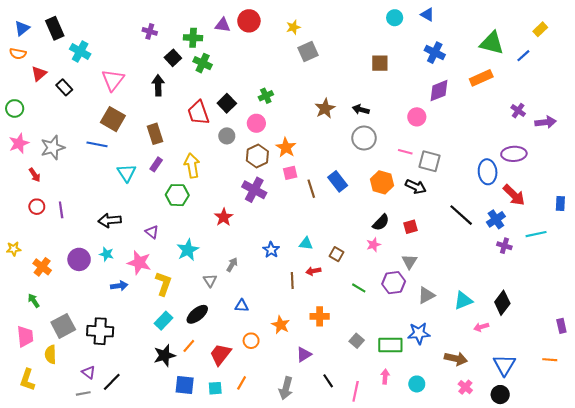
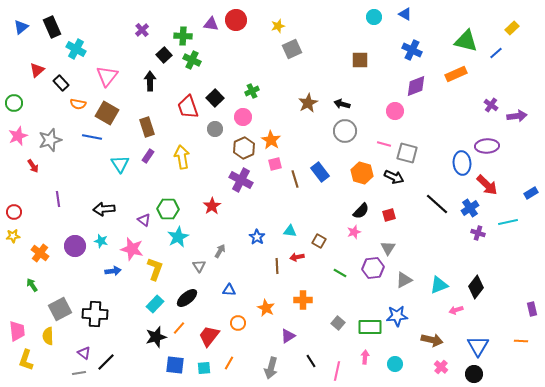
purple cross: (150, 31) -> (142, 30), turned 32
orange semicircle: (18, 54) -> (78, 104), moved
green hexagon: (177, 195) -> (168, 209), moved
blue rectangle: (560, 203) -> (531, 193), turned 56
red circle: (37, 207) -> (14, 212), moved
pink trapezoid: (25, 336) -> (17, 331), moved

